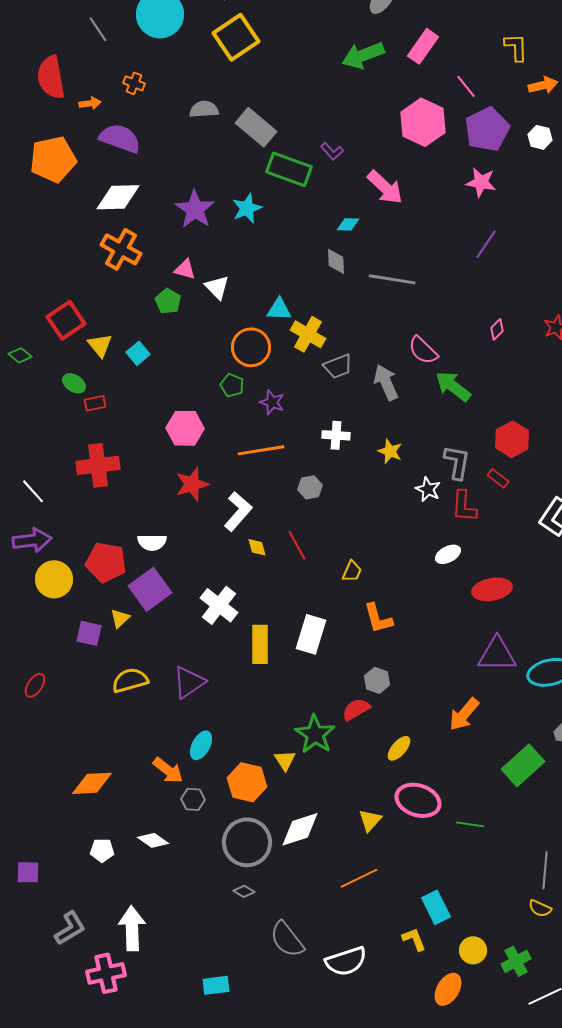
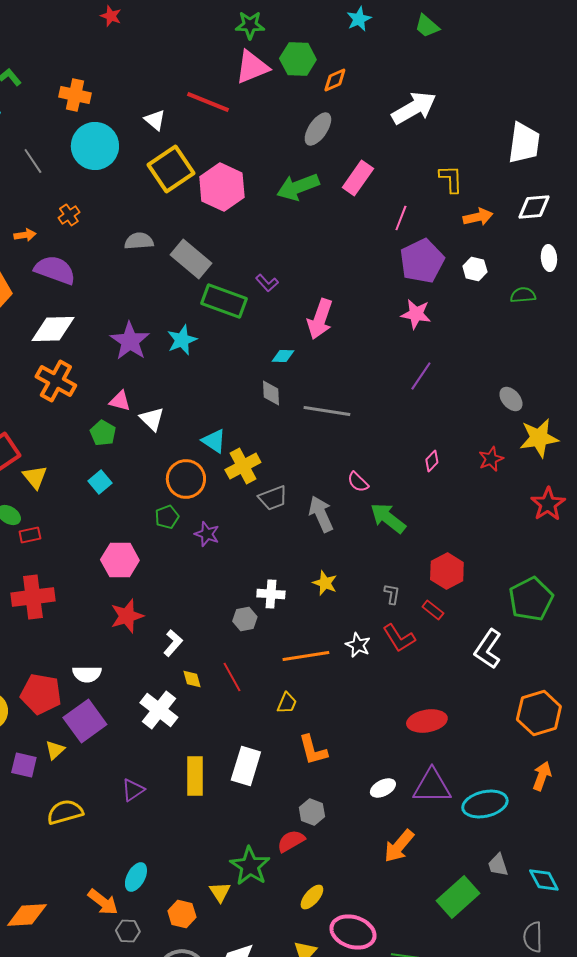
orange cross: (134, 83) -> (69, 215), turned 35
pink line: (466, 86) -> (401, 218), turned 60
pink hexagon: (423, 122) -> (222, 187), moved
pink arrow: (385, 187) -> (320, 319), turned 66
cyan triangle: (279, 309) -> (214, 441), turned 32
yellow cross: (308, 334) -> (243, 466), turned 32
pink semicircle: (423, 350) -> (358, 482), size x0.7
cyan square: (138, 353) -> (100, 482), moved
green pentagon: (232, 385) -> (167, 517), turned 30
white cross: (336, 435) -> (271, 594), moved
orange line: (261, 450) -> (306, 656), moved
gray L-shape: (457, 462) -> (392, 594), size x0.6
white star: (428, 489) -> (358, 645), moved
red L-shape: (464, 506) -> (399, 638), turned -36
white L-shape: (238, 511) -> (173, 643), size x0.7
white ellipse: (448, 554) -> (383, 788), moved
white cross: (219, 605) -> (159, 710), moved
purple triangle: (189, 682) -> (133, 790), moved, size x0.7
yellow ellipse: (399, 748) -> (312, 897), moved
orange hexagon: (247, 782) -> (182, 914), size x0.7

